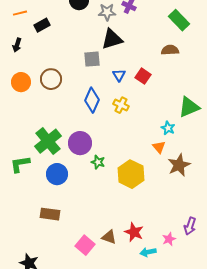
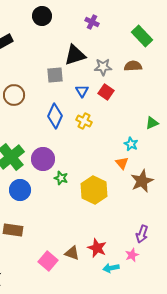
gray star: (107, 12) -> (103, 67), moved
green triangle: (189, 107) -> (152, 123), size x0.6
purple arrow: (190, 226) -> (142, 234), moved

